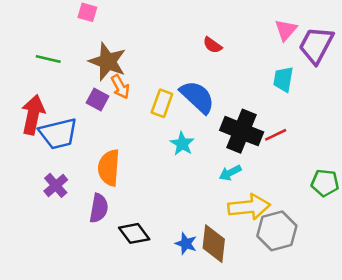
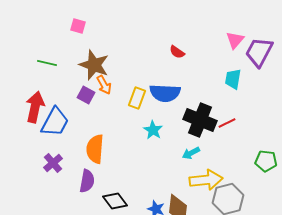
blue semicircle: (197, 97) -> (165, 93), turned 140
blue trapezoid: (58, 134) -> (55, 122), turned -48

